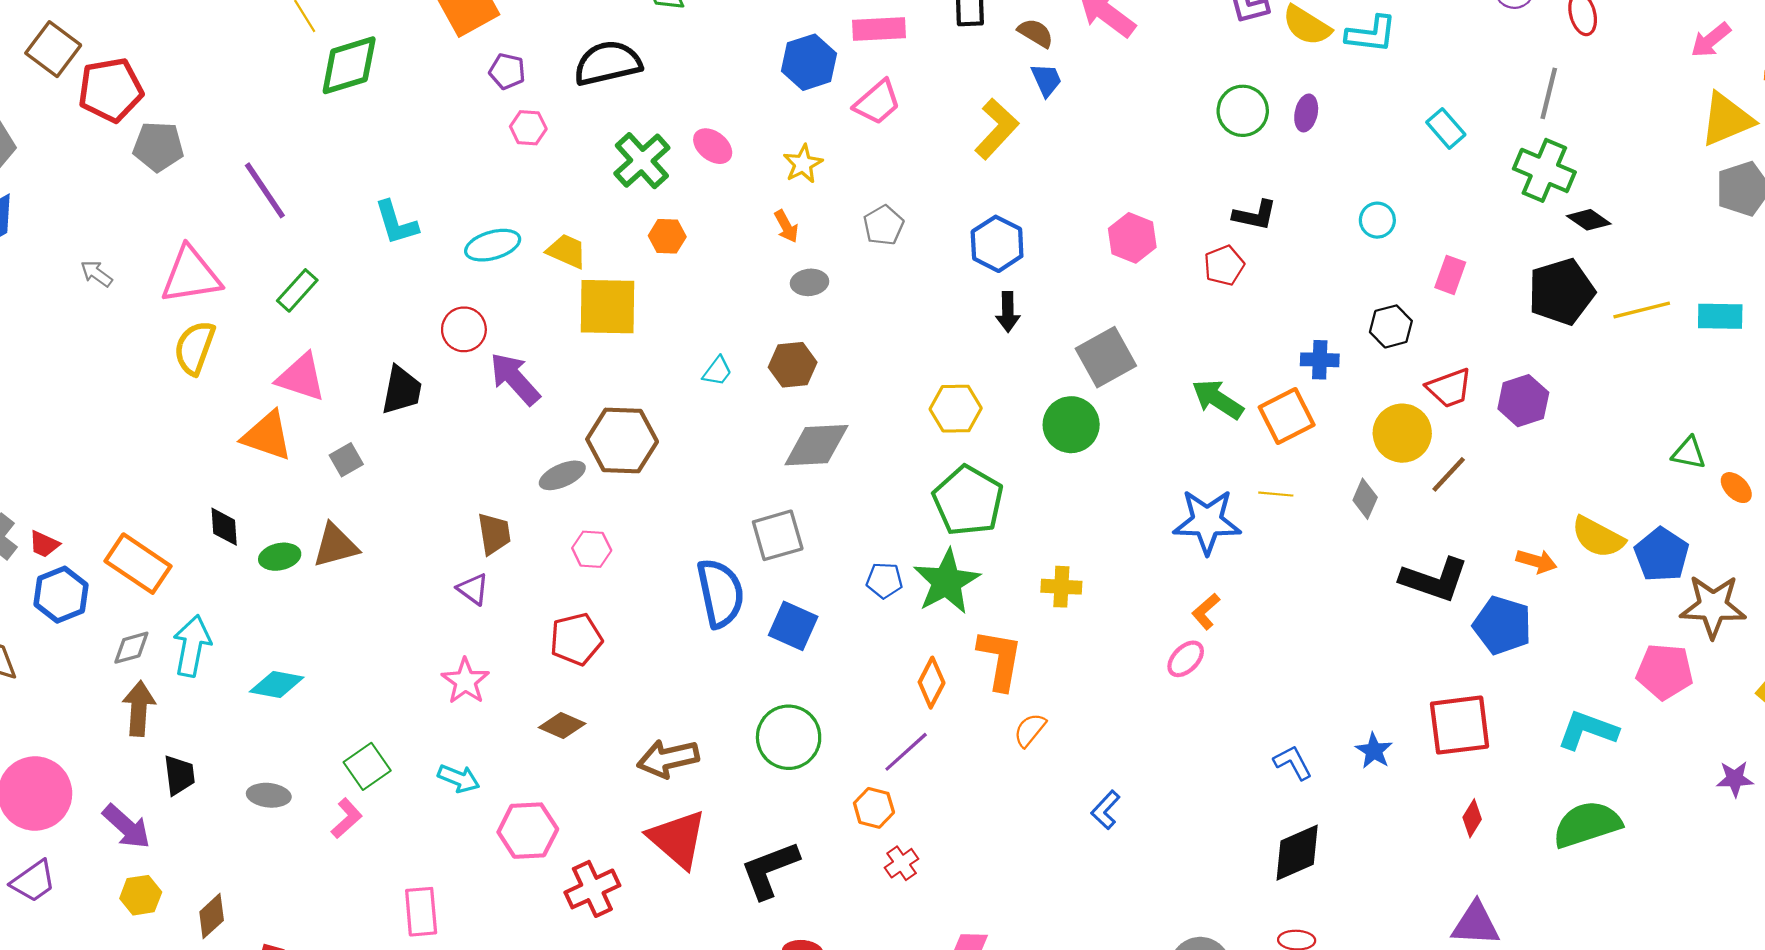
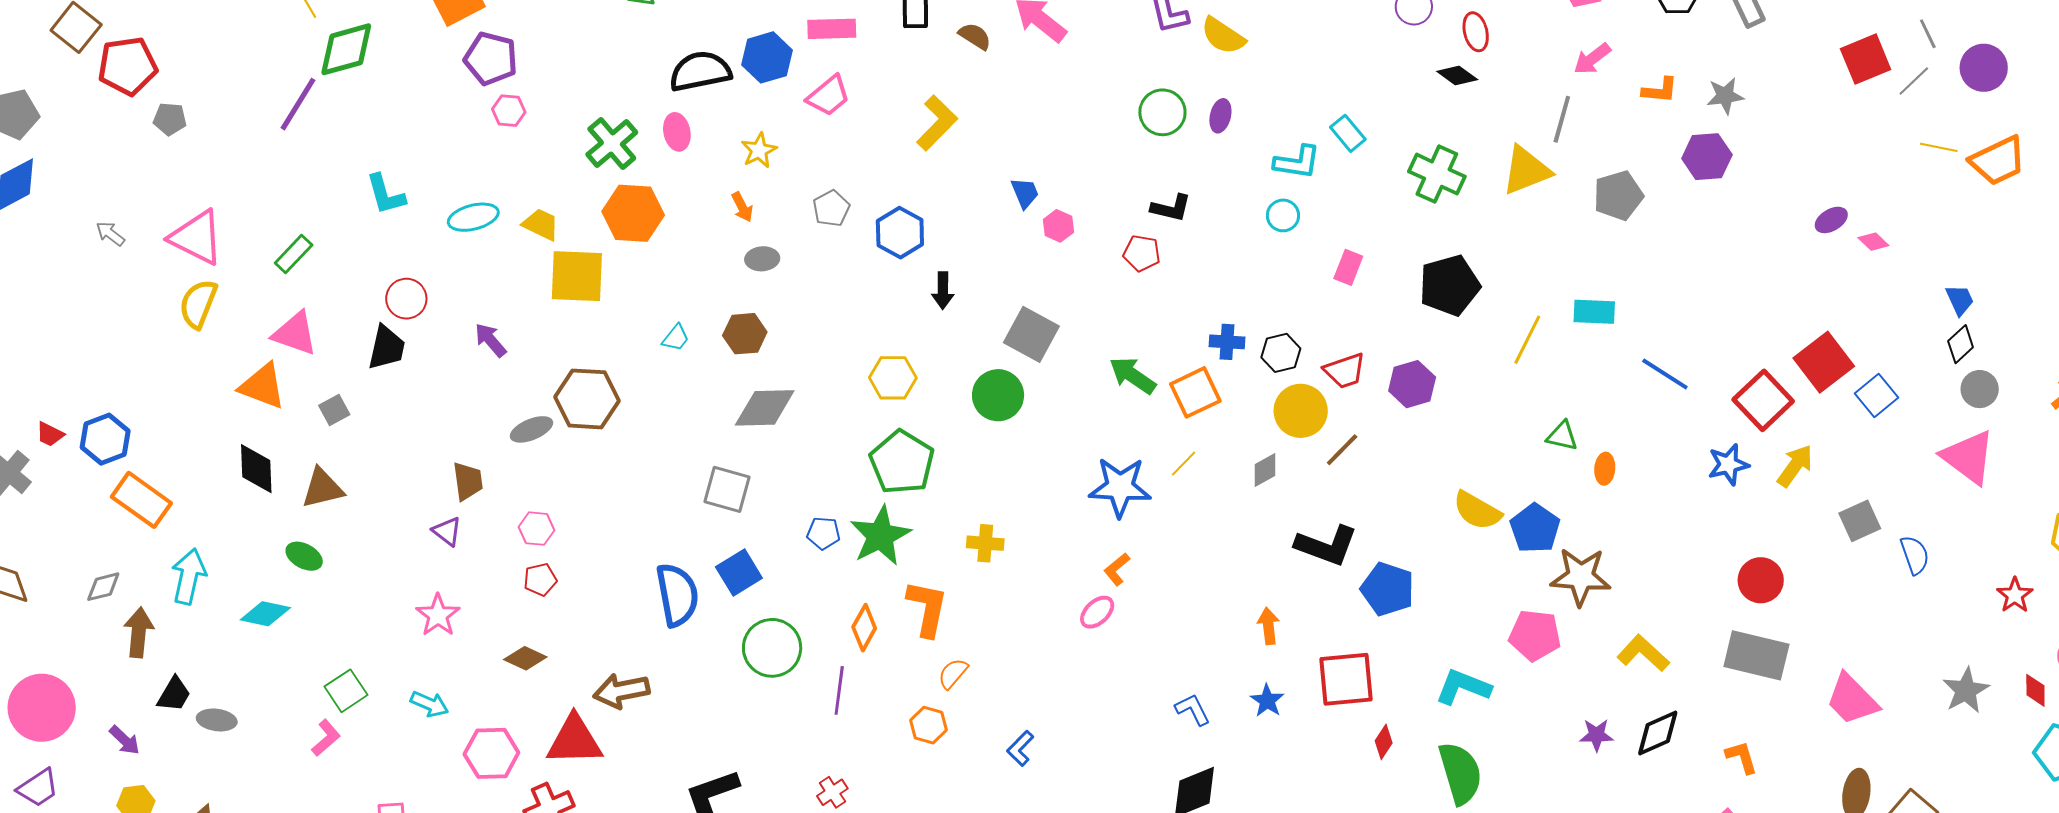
cyan L-shape: (1371, 34) -> (1297, 162), moved
black semicircle: (608, 63) -> (700, 71), moved
purple pentagon: (507, 71) -> (491, 59), size x1.6
blue trapezoid: (1046, 80) -> (1025, 193), moved
gray line: (1549, 93) -> (1562, 119), moved
yellow triangle: (1727, 119) -> (1526, 170), moved
gray pentagon: (158, 146) -> (170, 119), size x0.7
pink ellipse: (713, 146) -> (677, 132), turned 39
purple line: (265, 190) -> (298, 104), moved, turned 64
black diamond: (1589, 220) -> (1457, 76), moved
orange hexagon: (667, 236) -> (633, 213), size x1.8
pink hexagon: (1132, 238) -> (1058, 226), size x0.7
blue hexagon: (997, 244) -> (900, 233), moved
red pentagon: (1224, 265) -> (1142, 253), turned 30
pink triangle: (191, 275) -> (197, 237), turned 34
yellow line: (1642, 310) -> (1527, 340), moved, turned -51
black hexagon: (1391, 326) -> (1281, 353), moved
red circle: (464, 329) -> (406, 299), moved
gray square: (1106, 357) -> (1031, 334), turned -34
purple arrow: (515, 379) -> (490, 340), size x0.7
orange ellipse: (1736, 488) -> (1605, 469), turned 48
yellow line: (1276, 494) -> (1184, 464), turned -52
gray diamond: (1365, 499) -> (1265, 470), turned 36
black diamond: (224, 527) -> (256, 469), moved, size x1.4
gray square: (778, 535) -> (727, 489), turned 30
red trapezoid: (44, 544) -> (50, 434), moved
pink hexagon: (592, 549) -> (536, 529), moved
green ellipse: (280, 557) -> (304, 556), moved, turned 39
orange arrow: (1537, 561) -> (1268, 626), moved, turned -114
blue semicircle: (720, 593) -> (677, 595), moved
blue hexagon: (61, 595) -> (105, 439), moved
blue square: (793, 626) -> (739, 573), turned 33
red pentagon: (576, 639) -> (540, 580), size x0.7
gray diamond: (131, 648) -> (103, 587), moved
green circle: (789, 737) -> (772, 648), moved
purple line: (906, 752) -> (839, 690), turned -42
black trapezoid: (179, 775) -> (174, 694), turned 36
gray ellipse: (269, 795) -> (217, 720), moved
orange hexagon: (874, 808) -> (928, 725), moved
red diamond: (1472, 818) -> (1384, 742), moved
green semicircle: (1587, 824) -> (1460, 773), turned 90
purple arrow: (127, 827) -> (125, 740), size x0.7
red triangle: (677, 839) -> (574, 740), moved, turned -44

